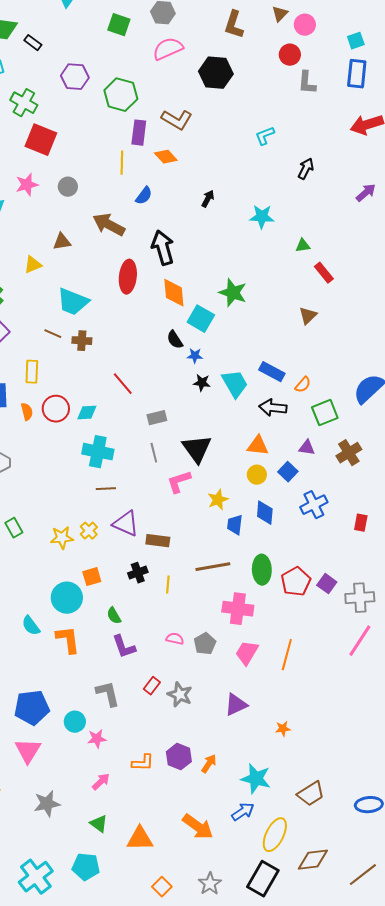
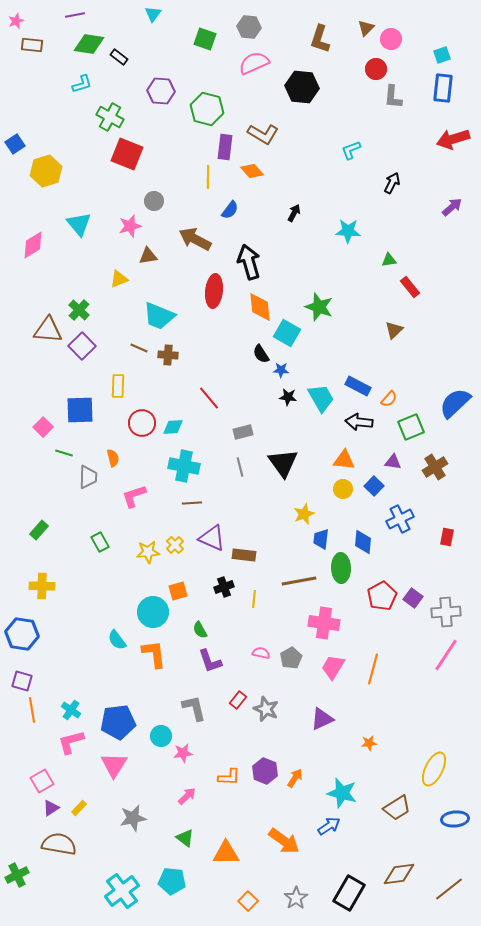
pink star: (27, 185) -> (130, 226), moved
orange semicircle: (27, 412) -> (113, 458), moved
pink L-shape: (179, 482) -> (134, 496), moved
blue diamond: (265, 513) -> (363, 542), moved
green ellipse: (262, 570) -> (341, 568), moved
yellow ellipse: (275, 835) -> (434, 769), moved

